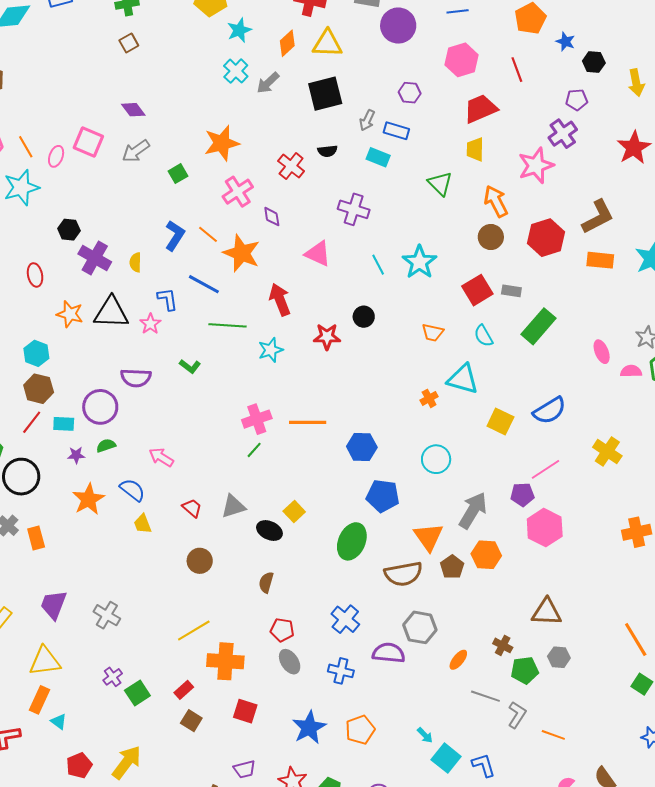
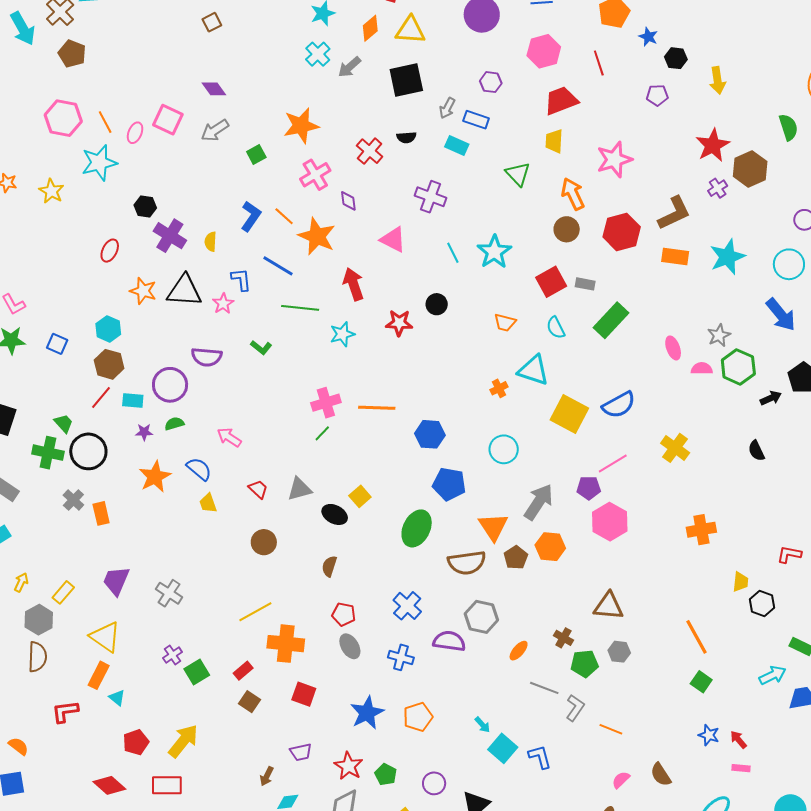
purple cross: (563, 134) -> (718, 188), moved, size x0.7
red ellipse: (35, 275) -> (110, 251), turned 35
yellow square: (500, 421) -> (569, 414), size x1.4
yellow triangle: (45, 661) -> (105, 637), turned 40

